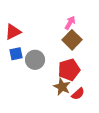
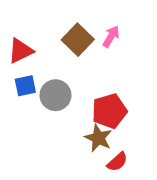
brown square: (72, 40) -> (78, 40), moved
red semicircle: (78, 94) -> (117, 162), moved

